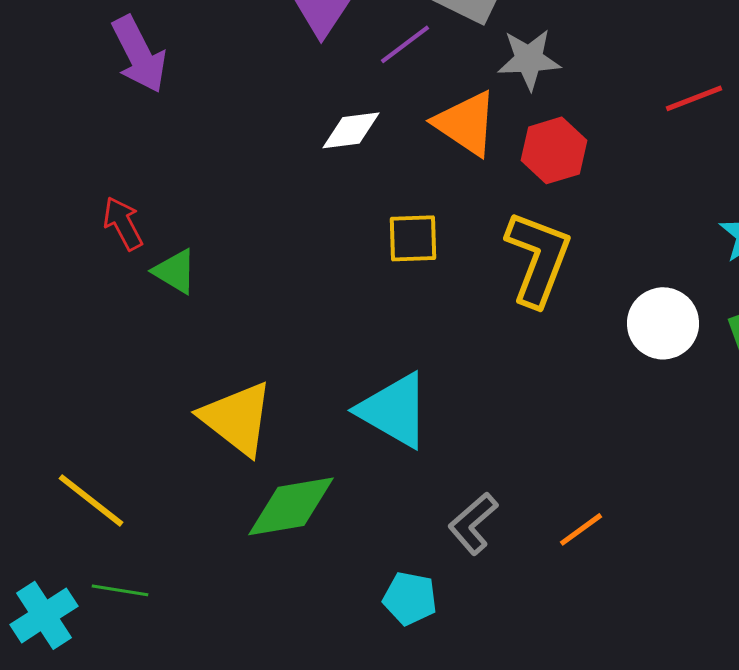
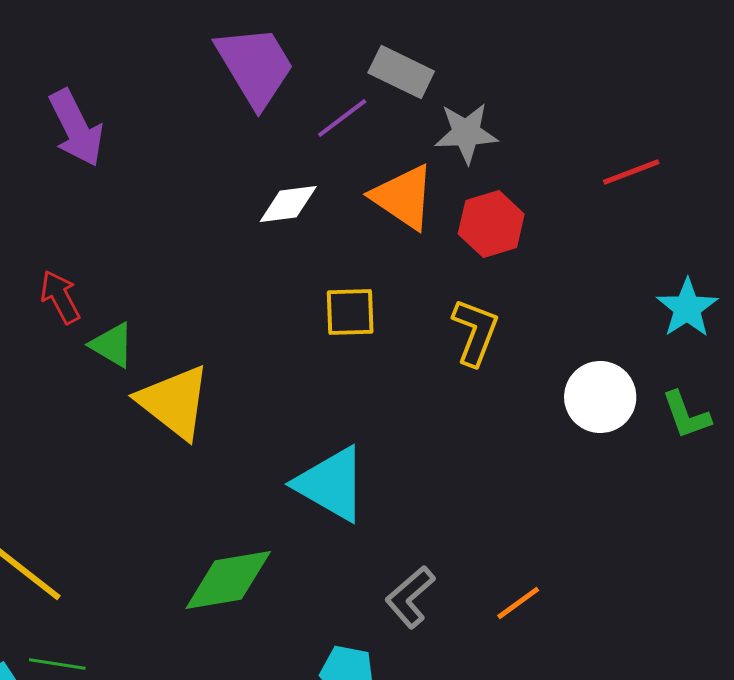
yellow L-shape: (538, 258) -> (475, 332), size x0.7
yellow triangle: (237, 418) -> (174, 402), moved

